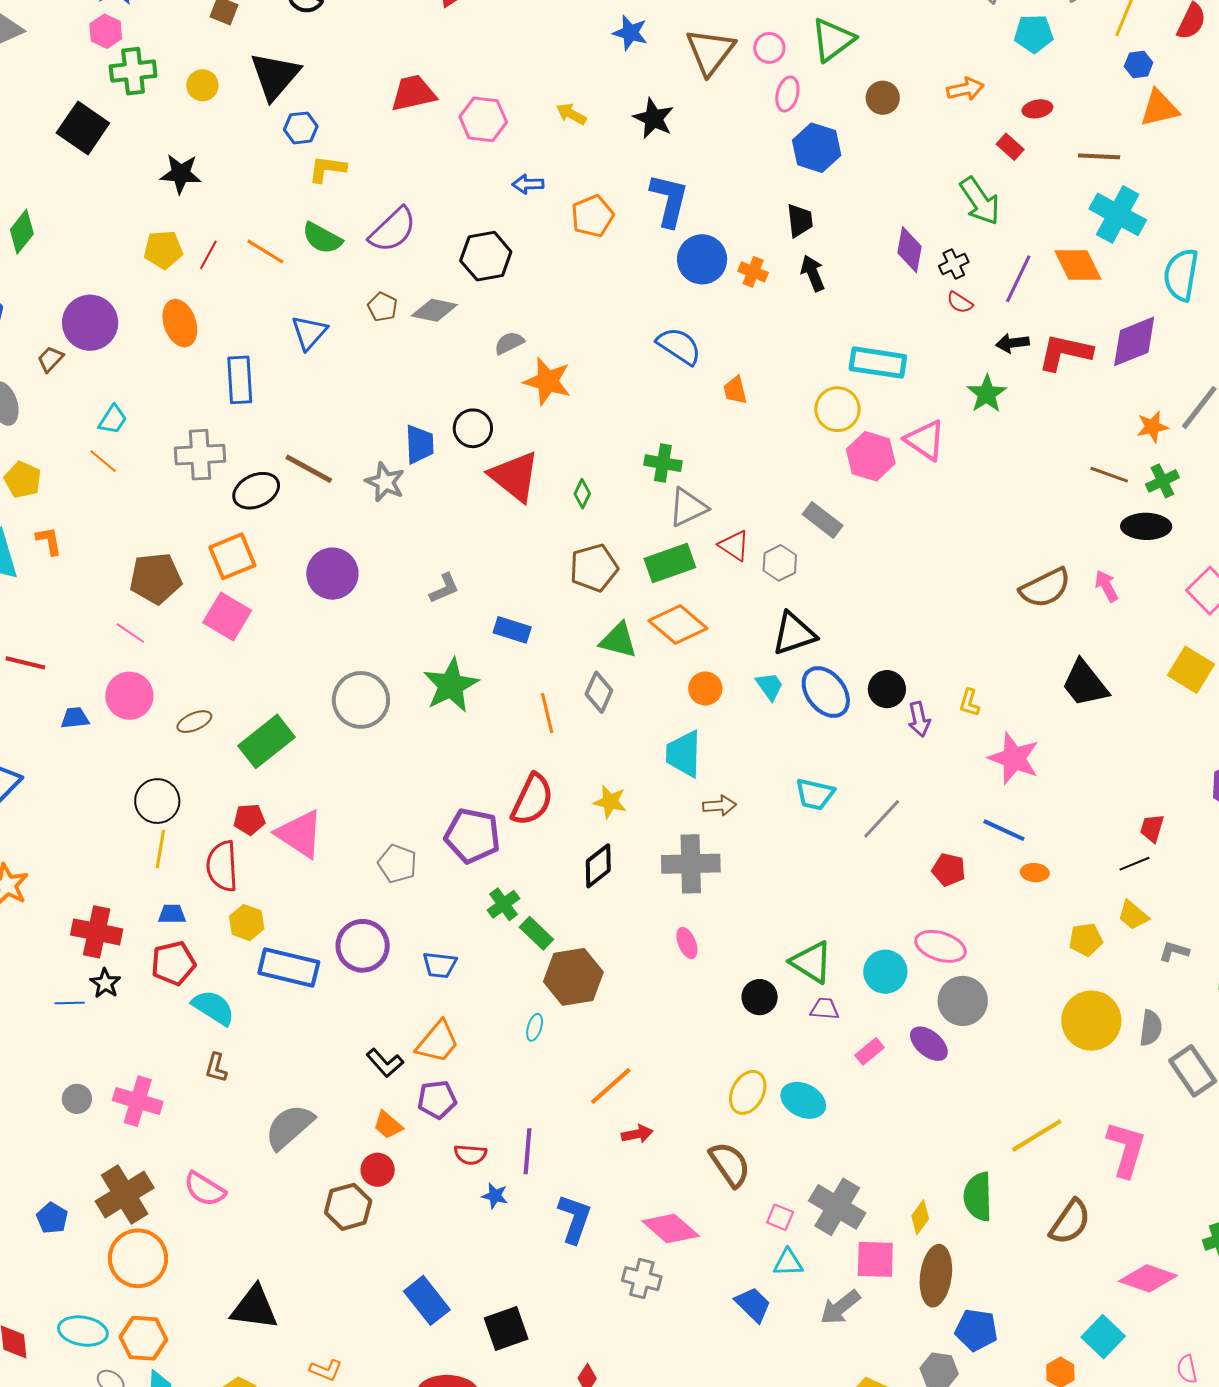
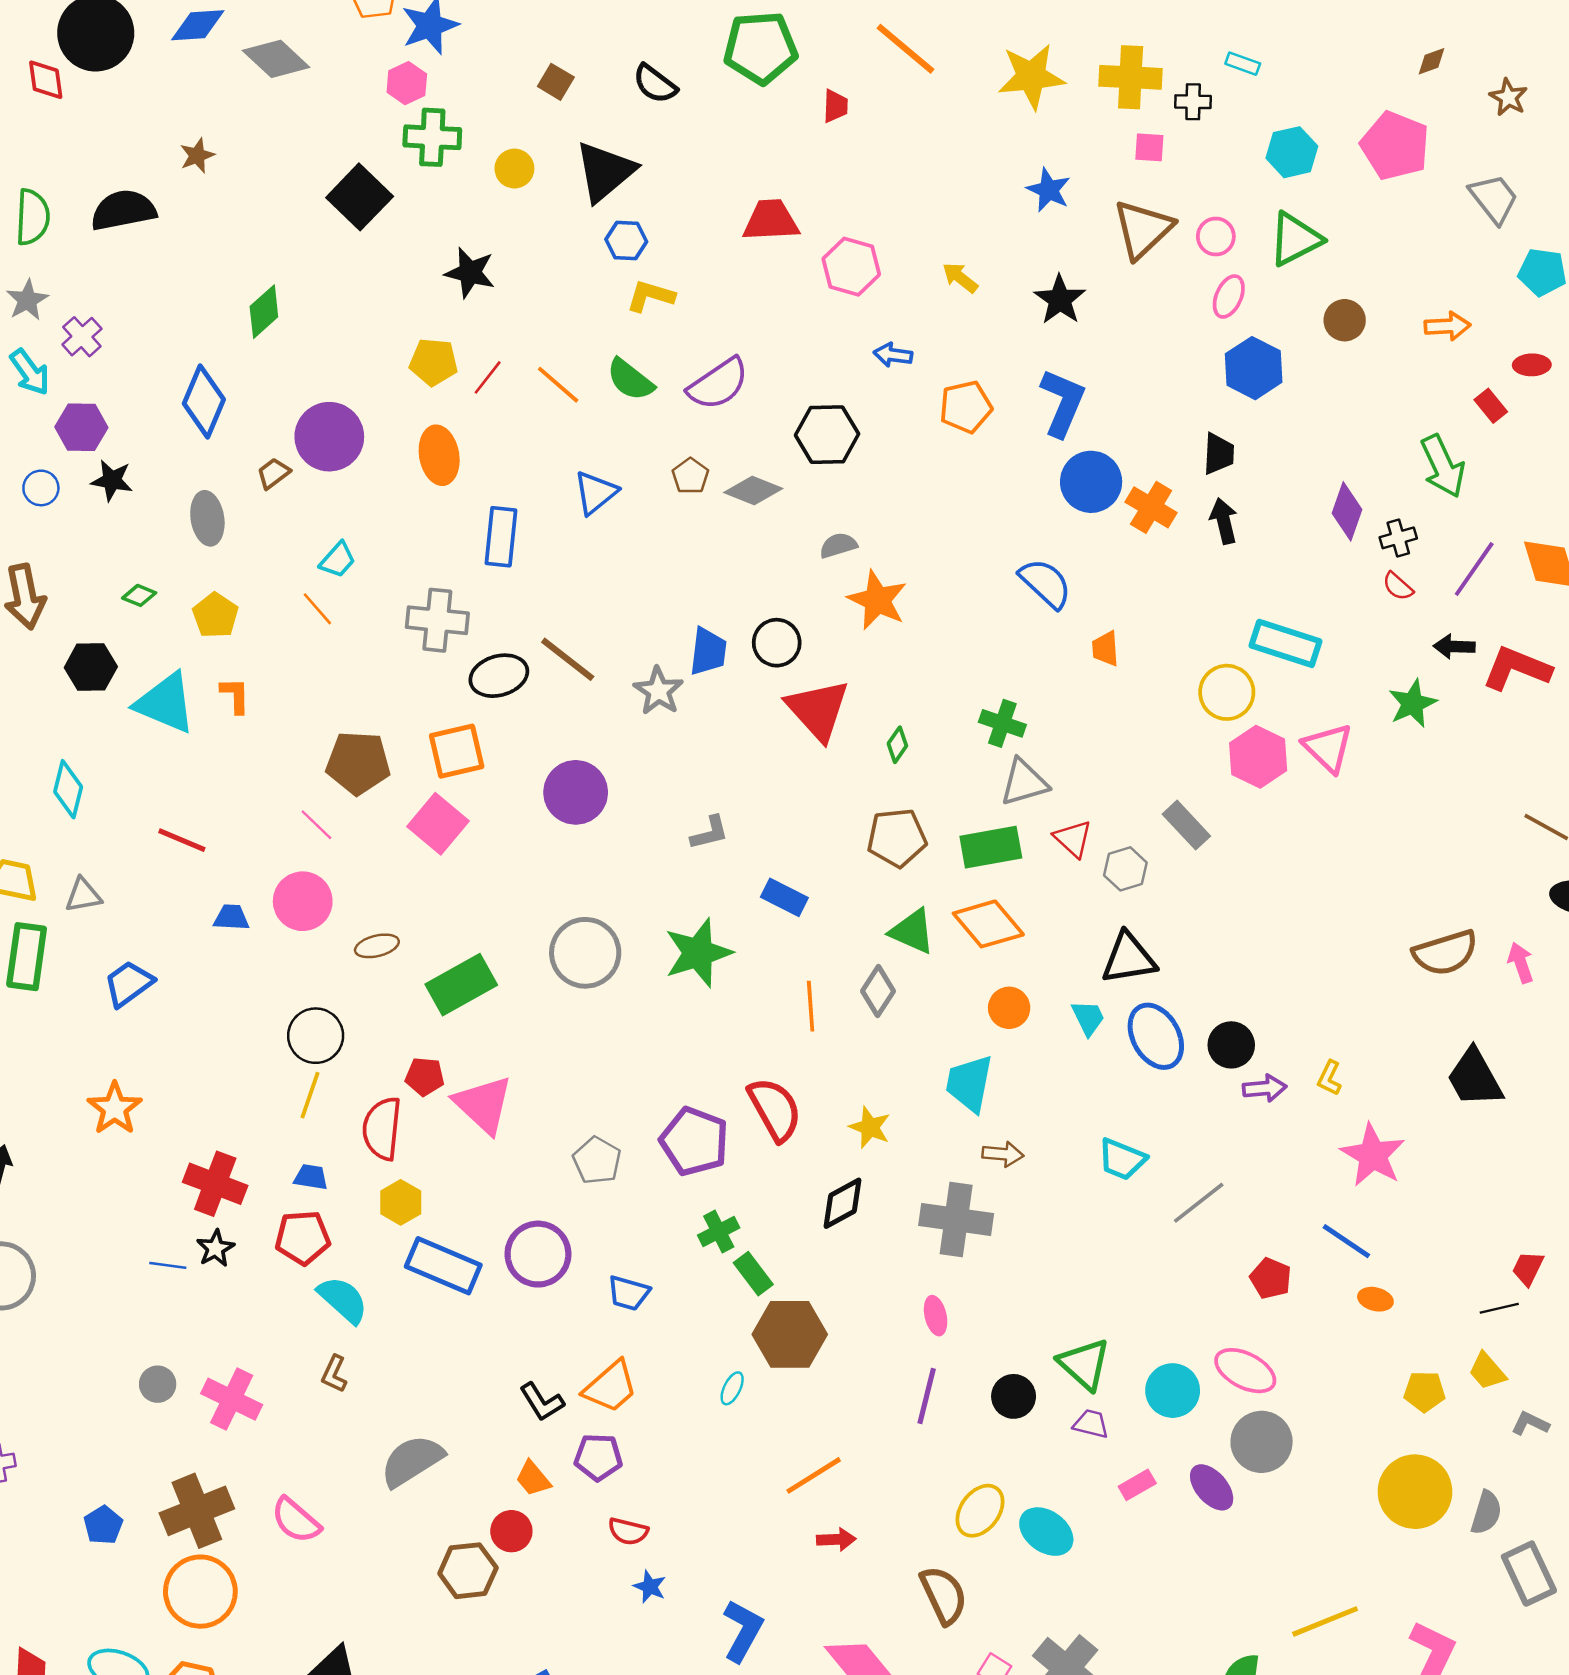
orange cross: (753, 272) -> (1151, 507), size x1.4
purple arrow: (919, 719) -> (1265, 1088), turned -92
red semicircle: (532, 800) -> (775, 1109), turned -64
purple line: (527, 1151) -> (927, 1396), moved

